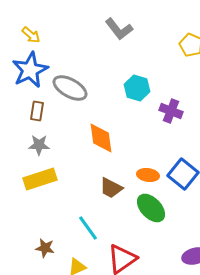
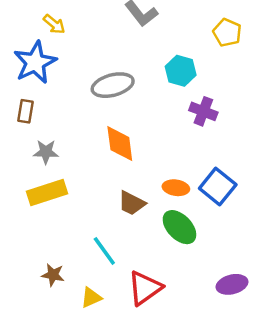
yellow arrow: (31, 35) -> (54, 24), moved
gray ellipse: (70, 88) -> (113, 85), moved, turned -44
cyan hexagon: (137, 88) -> (181, 71), moved
brown rectangle: (37, 111) -> (26, 111), moved

